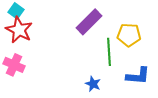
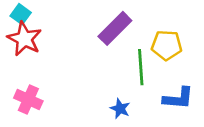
pink cross: (14, 65) -> (28, 100), moved

